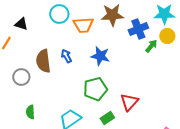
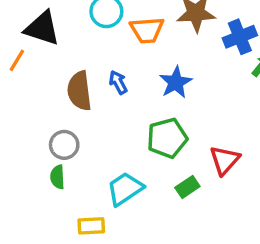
black triangle: (21, 24) -> (42, 28), size x1.6
blue star: (100, 56) -> (176, 82), turned 30
gray circle: (21, 77) -> (64, 145), moved

